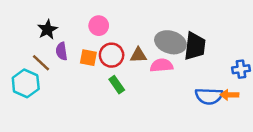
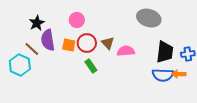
gray ellipse: (170, 42) -> (149, 18), moved
black trapezoid: (195, 46) -> (165, 52), moved
purple semicircle: (62, 51) -> (48, 40), size x1.5
brown triangle: (138, 55) -> (108, 43), turned 48

